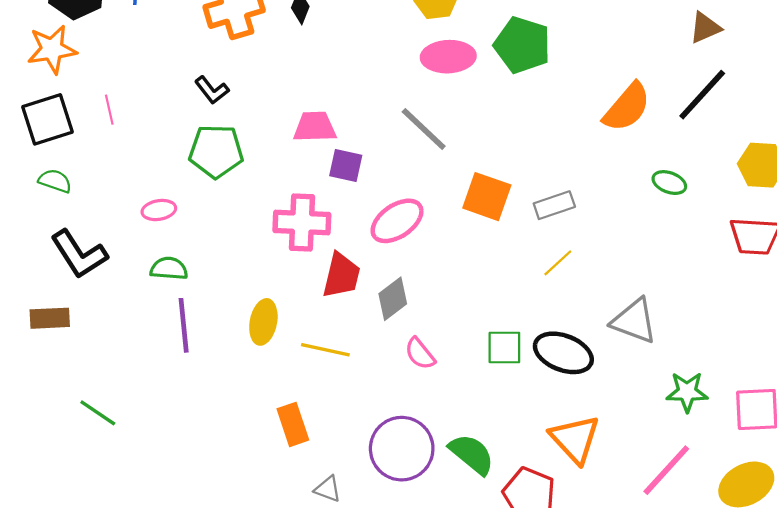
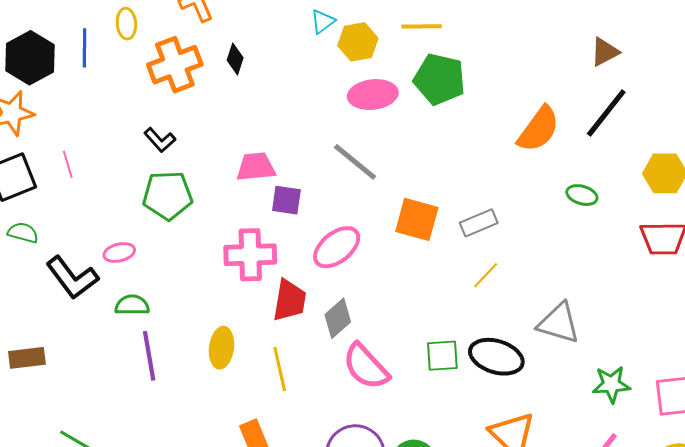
black L-shape: (79, 254) -> (72, 278), moved
yellow line: (325, 350) -> (280, 369), turned 69
pink semicircle: (420, 354) -> (366, 366), size x1.6

